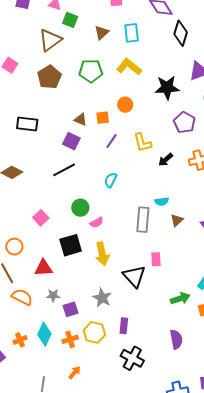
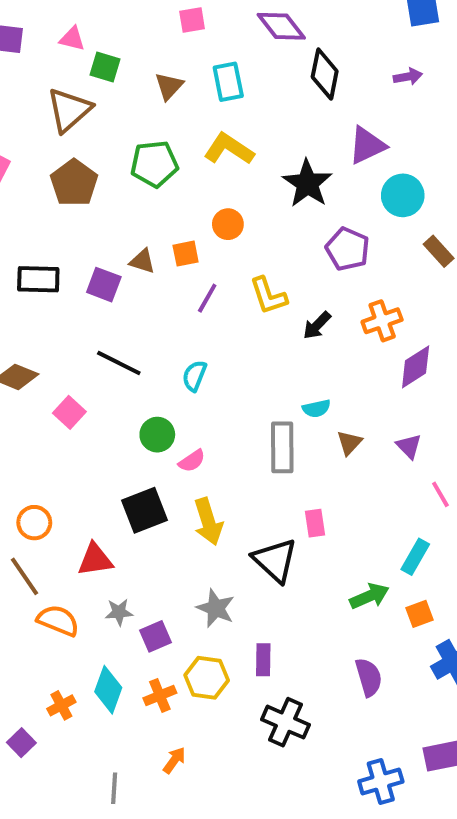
black star: (167, 88) -> (307, 183), turned -30
purple square: (71, 141) -> (104, 285), moved
black line: (64, 170) -> (119, 363), turned 60
cyan semicircle: (111, 180) -> (194, 376), moved
pink square: (41, 218) -> (69, 412), moved

